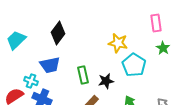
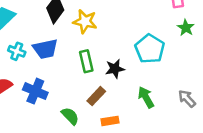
yellow star: (118, 43) -> (85, 21), moved
cyan cross: (31, 81) -> (17, 51), moved

